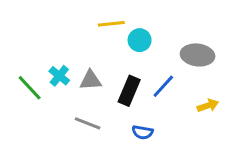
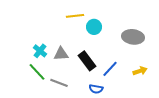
blue line: (163, 86) -> (110, 69), moved
green line: (30, 88) -> (37, 72), moved
black rectangle: (129, 91) -> (87, 61), turned -60

